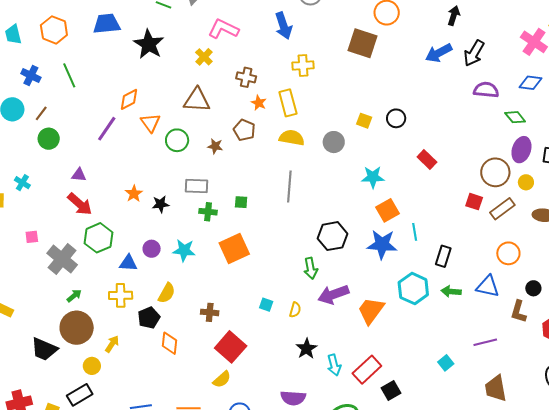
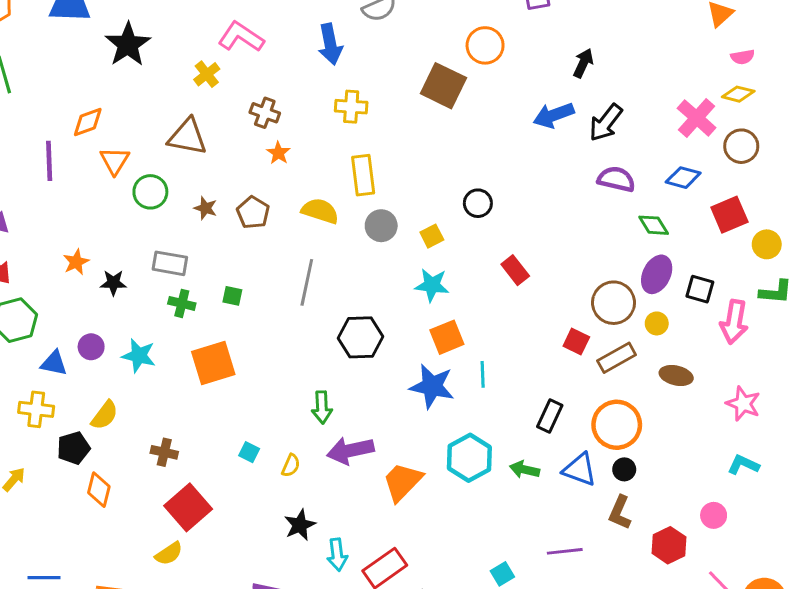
yellow rectangle: (288, 103) -> (363, 175), moved
yellow square: (364, 121) -> (432, 236), moved, turned 35
purple line: (107, 129) -> (49, 161), turned -44
brown pentagon: (244, 130) -> (253, 213), moved
black hexagon: (332, 236) -> (361, 337), moved
orange circle: (508, 253) -> (617, 425), size x1.4
black rectangle: (443, 256) -> (550, 416), moved
black circle: (533, 288) -> (624, 469), moved

